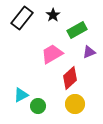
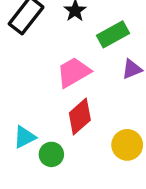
red diamond: (70, 78) -> (80, 116), moved
yellow circle: (75, 104) -> (127, 145), moved

